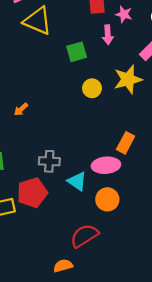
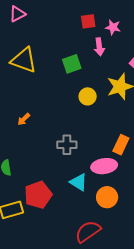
yellow triangle: (38, 21) -> (24, 60), moved
gray cross: (49, 161) -> (67, 145), moved

